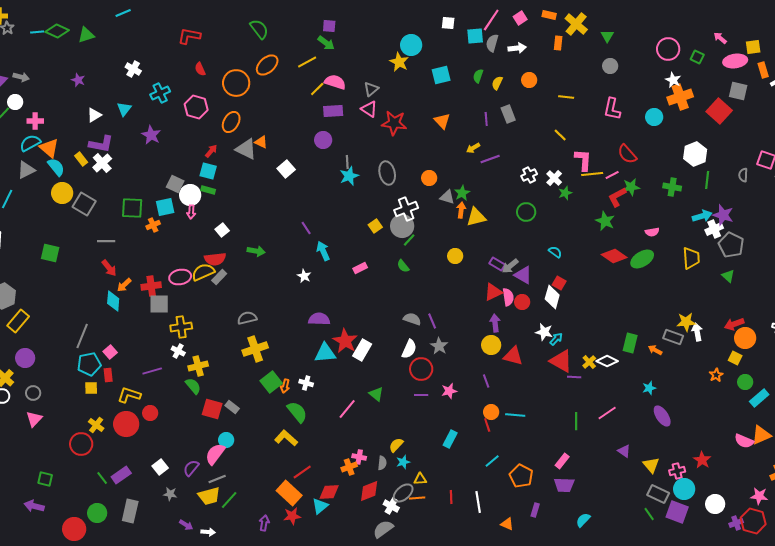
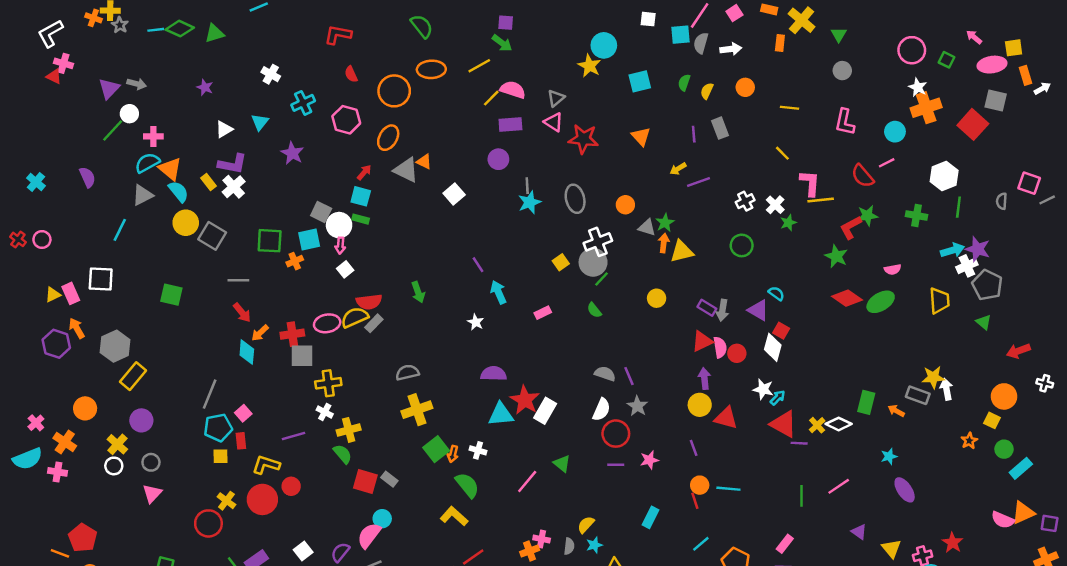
orange ellipse: (267, 65) -> (431, 69), turned 40
pink line: (612, 175) -> (887, 163), moved
white square: (222, 230) -> (345, 269), moved
green arrow: (256, 251) -> (418, 292), turned 60
gray arrow: (510, 266) -> (722, 310), turned -42
purple triangle: (523, 275) -> (758, 310), moved
red arrow: (734, 324) -> (1018, 351), moved

